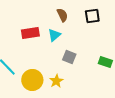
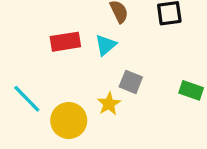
yellow star: (56, 81) -> (109, 104), moved

